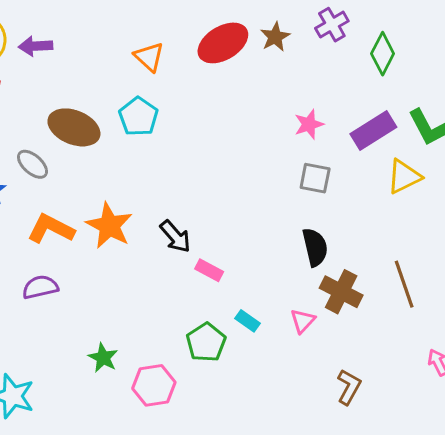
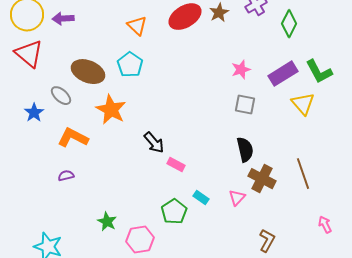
yellow triangle: (404, 177) -> (303, 104), turned -45
orange star: (109, 226) -> (111, 110), moved
purple semicircle: (40, 287) -> (66, 176), size x0.7

